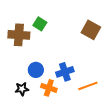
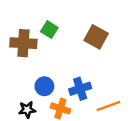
brown square: (91, 30) -> (96, 37), moved

